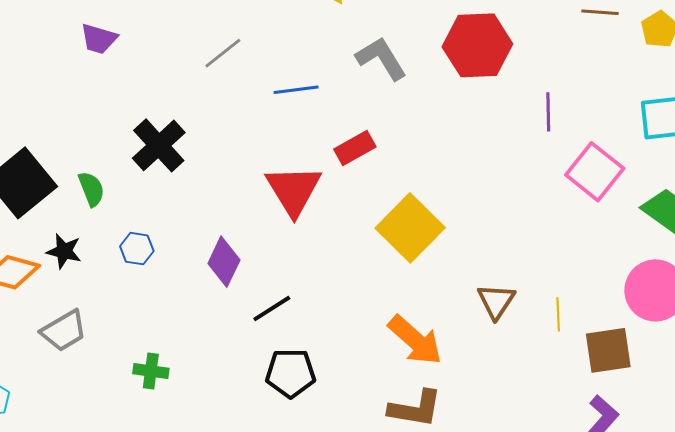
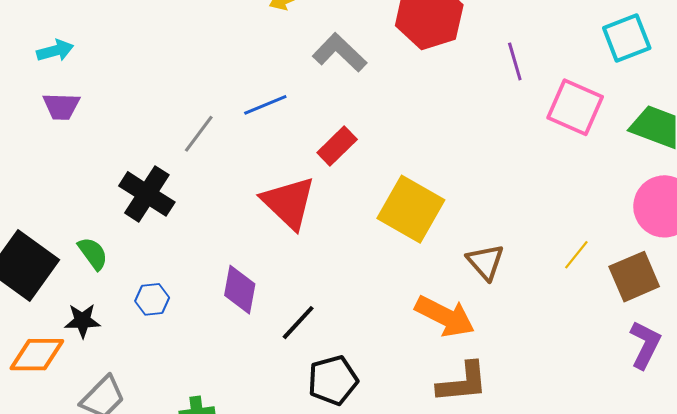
gray line: (223, 53) -> (199, 134), moved
brown triangle: (496, 301) -> (485, 262), moved
yellow line: (558, 314) -> (576, 255), turned 56

